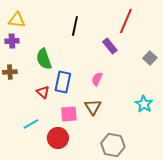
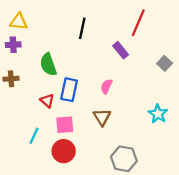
pink square: (69, 114) -> (65, 125), moved
cyan line: (31, 124) -> (34, 136), turned -35

